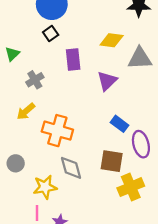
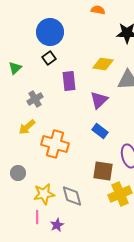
green triangle: (12, 54) -> (15, 68), moved
blue rectangle: (119, 124) -> (100, 131), moved
gray diamond: (71, 168) -> (72, 196), moved

